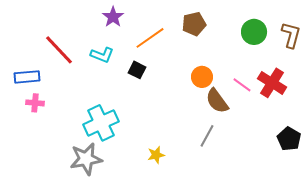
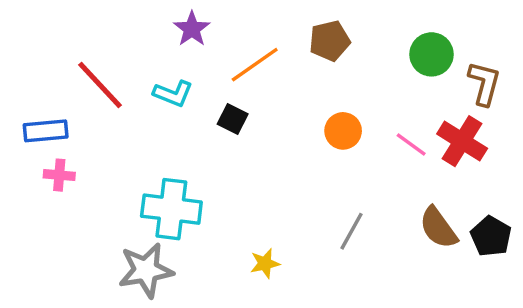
brown L-shape: (291, 35) -> (484, 83), moved
brown semicircle: (217, 101) -> (438, 228), moved
cyan cross: (101, 123) -> (171, 209), turned 32

